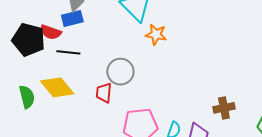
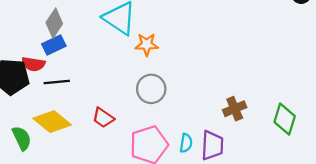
gray circle: (120, 72) -> (151, 89), moved
red trapezoid: (104, 93) -> (103, 118), turned -50

